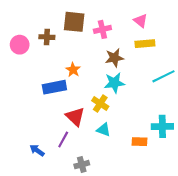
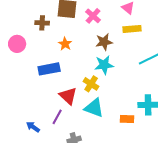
pink cross: (102, 29) -> (93, 16), turned -35
pink circle: (20, 45) -> (17, 44), moved
orange star: (73, 70) -> (65, 44), moved
cyan triangle: (104, 130) -> (94, 108), size x1.5

